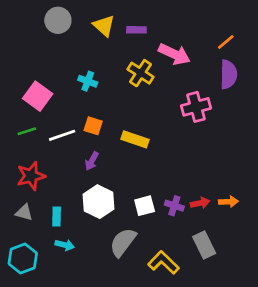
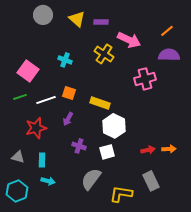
purple semicircle: (228, 74) -> (169, 55), turned -90
red star: (31, 176) -> (36, 128), moved
white hexagon: (99, 202) -> (114, 126), moved
purple cross: (174, 206) -> (79, 146), moved
yellow L-shape: (164, 263) -> (121, 194), turned -35

